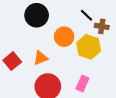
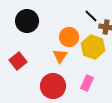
black circle: (37, 15) -> (27, 21), moved
orange triangle: (41, 58) -> (60, 56), moved, turned -35

